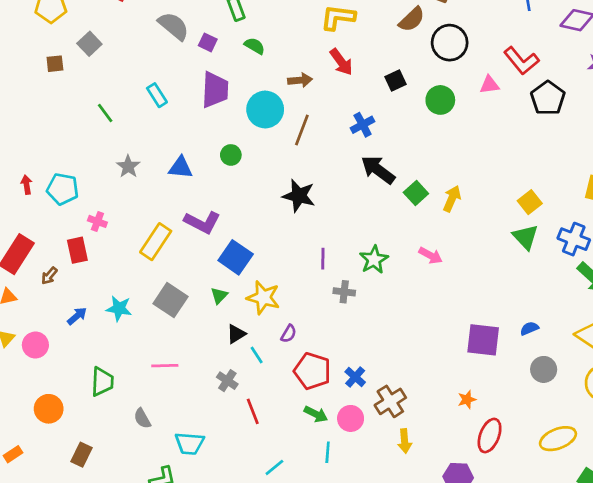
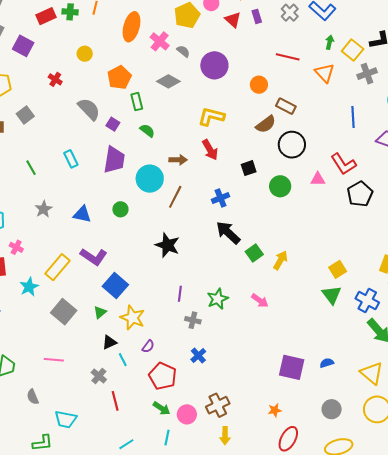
cyan star: (119, 308) -> (29, 287), moved, turned 30
gray circle: (544, 369) -> (332, 409), moved
blue cross: (355, 377) -> (198, 355), moved

